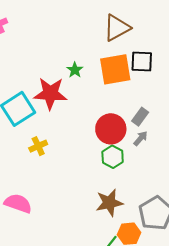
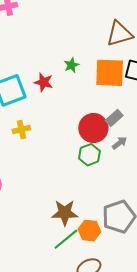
red star: (50, 93) -> (44, 82), size x0.6
gray rectangle: (140, 117) -> (114, 118), moved
brown star: (109, 203) -> (65, 213), moved

